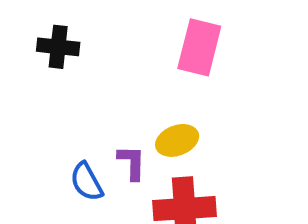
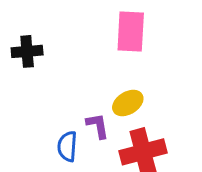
blue semicircle: (87, 182) -> (67, 146), turned 44

